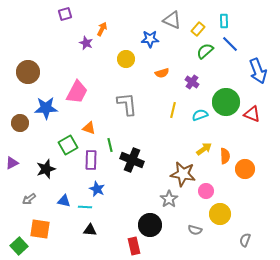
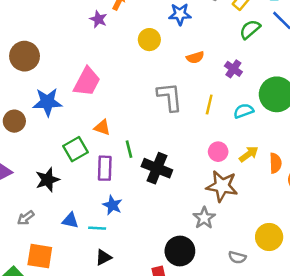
gray L-shape: (127, 104) -> (170, 97), moved
pink circle: (206, 191) -> (218, 152), moved
black triangle: (90, 230) -> (103, 257), turned -32

